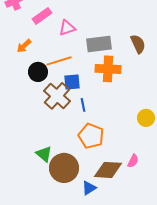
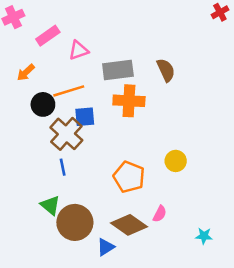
blue line: (83, 105) -> (63, 167), moved
orange pentagon: (91, 136) -> (129, 177), moved
brown diamond: (108, 170) -> (129, 225), turned 32

